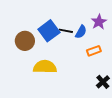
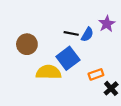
blue square: (49, 31) -> (68, 58), moved
orange rectangle: (94, 51) -> (96, 74), moved

